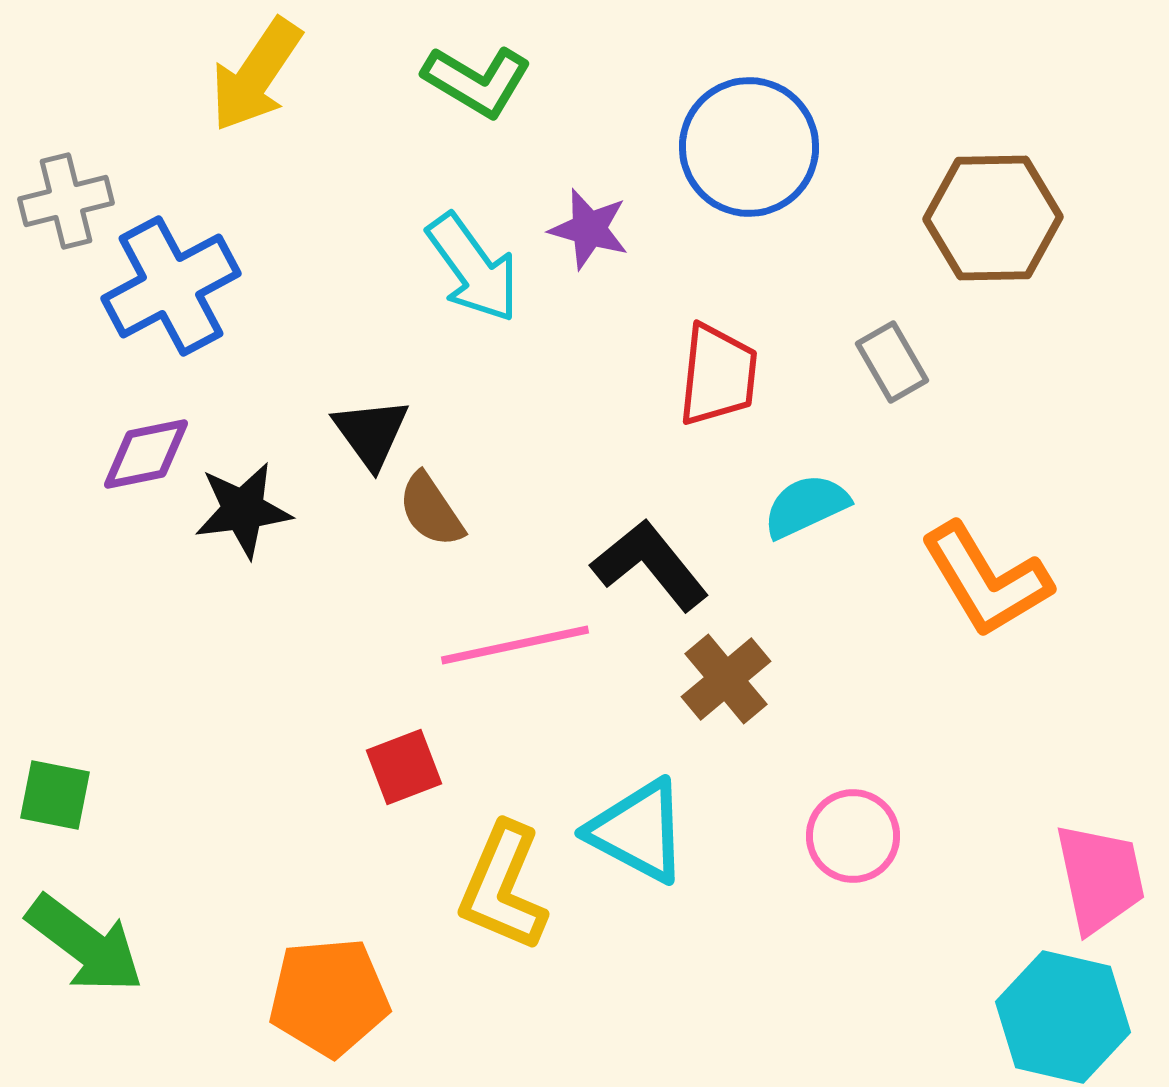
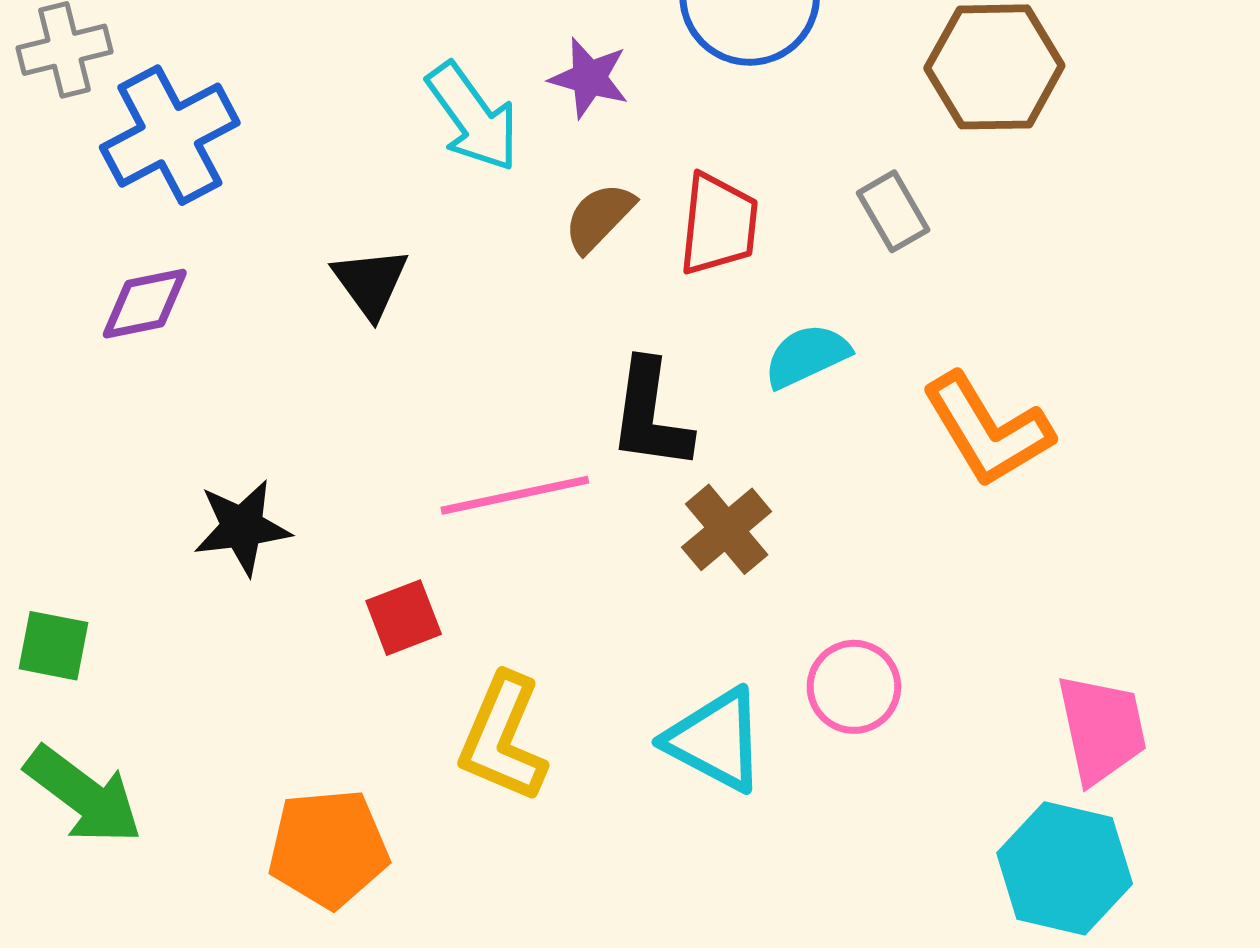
black star: (243, 510) -> (242, 527), moved
brown semicircle: (431, 510) -> (599, 217), moved, turned 78
black L-shape: (650, 565) -> (650, 415), turned -133
cyan triangle: (638, 831) -> (716, 740), moved

